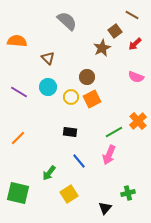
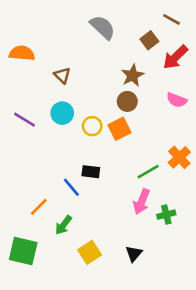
gray semicircle: (67, 21) -> (103, 27), moved
red arrow: (135, 44) -> (175, 57), size x1.5
brown star: (102, 48) -> (132, 75), moved
brown circle: (87, 77) -> (127, 101), moved
orange line: (18, 138) -> (39, 207), moved
blue line: (79, 161) -> (71, 187), moved
green cross: (128, 193) -> (166, 215), moved
black triangle: (105, 208) -> (134, 254), moved

